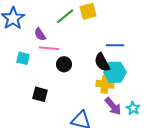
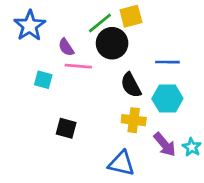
black semicircle: (102, 62) -> (131, 85), moved
black circle: (64, 64) -> (112, 43), moved, size x1.5
yellow cross: (105, 84) -> (134, 120), moved

